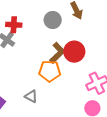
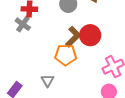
gray triangle: (31, 96) -> (47, 81), turned 32

